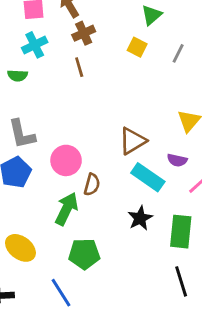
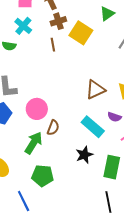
cyan cross: (35, 45) -> (23, 26), turned -30
yellow square: (137, 47) -> (81, 33), moved, size x1.6
brown triangle: (132, 141) -> (95, 90), moved

